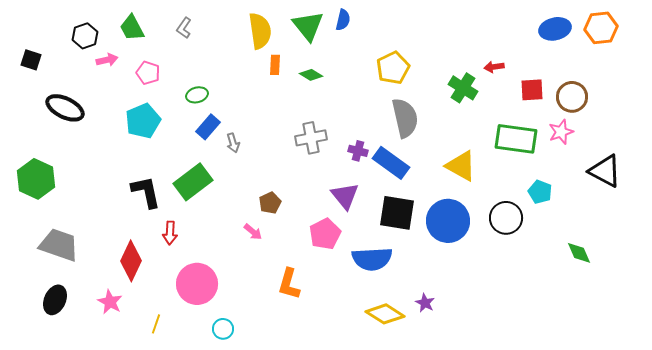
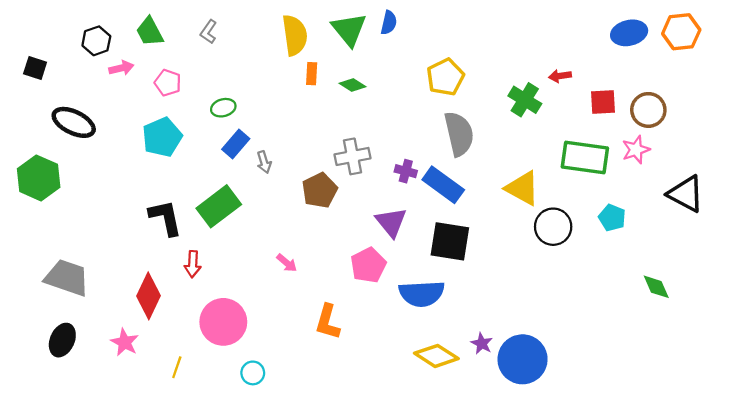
green hexagon: (36, 179) -> (39, 178), moved
brown pentagon: (270, 203) -> (320, 190), moved, size x1.4
black circle: (506, 218) -> (553, 227), moved
blue circle: (448, 221) -> (523, 359), moved

